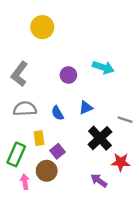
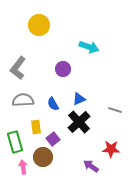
cyan arrow: (103, 67) -> (89, 47), moved
black cross: (100, 138) -> (79, 122), moved
green rectangle: (16, 154) -> (15, 142), turned -40

